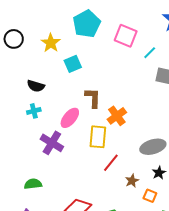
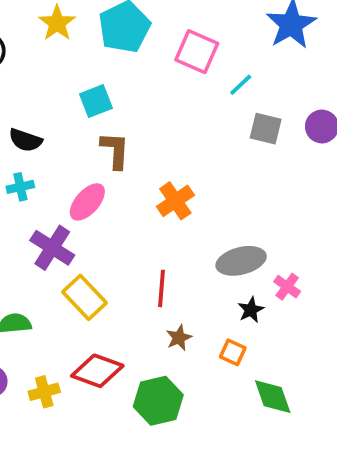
yellow star: (51, 43) -> (57, 23), moved
brown L-shape: (93, 98) -> (115, 150), moved
yellow rectangle: (98, 137) -> (85, 297), moved, turned -50
red line: (111, 163) -> (162, 288), turned -36
brown star: (132, 181) -> (179, 338), moved

